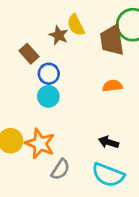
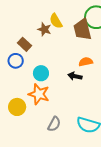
blue circle: (49, 74) -> (16, 61), moved
black arrow: (109, 142) -> (75, 76), moved
orange star: (40, 144) -> (39, 94), moved

